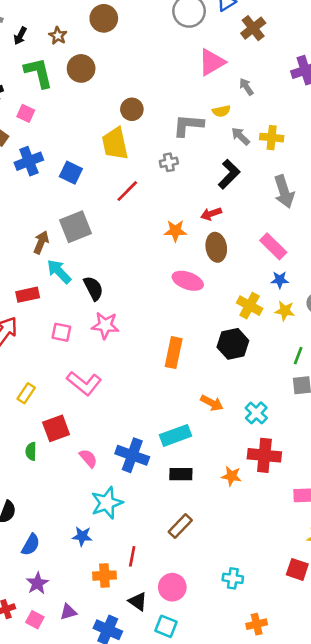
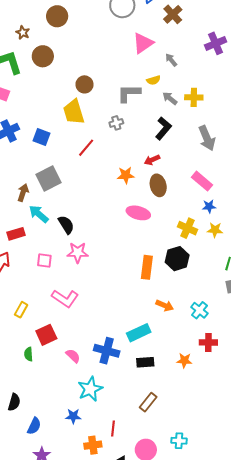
orange rectangle: (174, 353) -> (147, 267), moved
red cross: (264, 455) -> (208, 342), size x0.7
cyan cross: (233, 578) -> (179, 441), moved

